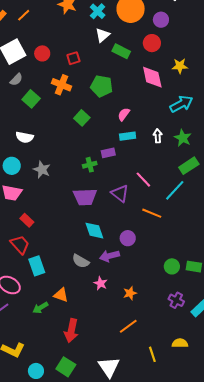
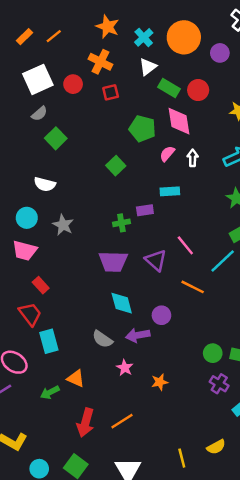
red circle: (152, 43) -> (198, 90), moved
pink diamond: (152, 77) -> (179, 121), moved
orange cross: (62, 85) -> (100, 62), moved
pink semicircle: (124, 114) -> (167, 154), moved
white arrow: (158, 136) -> (193, 158), moved
purple cross: (176, 300) -> (219, 384), moved
orange line: (128, 326) -> (122, 421), moved
yellow semicircle: (180, 343) -> (216, 447), turned 147

